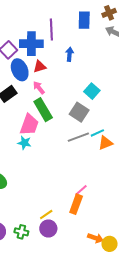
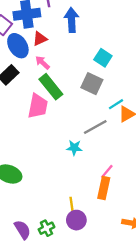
blue arrow: (70, 54) -> (72, 20), size x1.5
gray line: (78, 137) -> (95, 127), moved
cyan star: (24, 143) -> (74, 148), moved
yellow line: (46, 215) -> (72, 205), turned -56
green cross: (21, 232) -> (46, 228), turned -32

